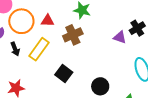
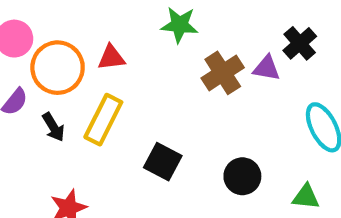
brown cross: (73, 35) -> (223, 73), moved

